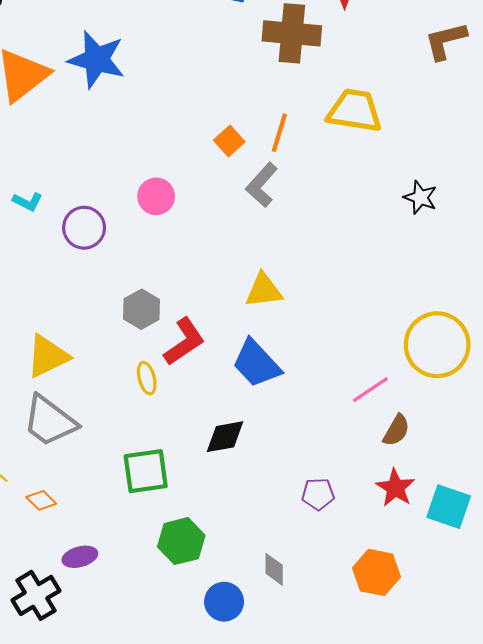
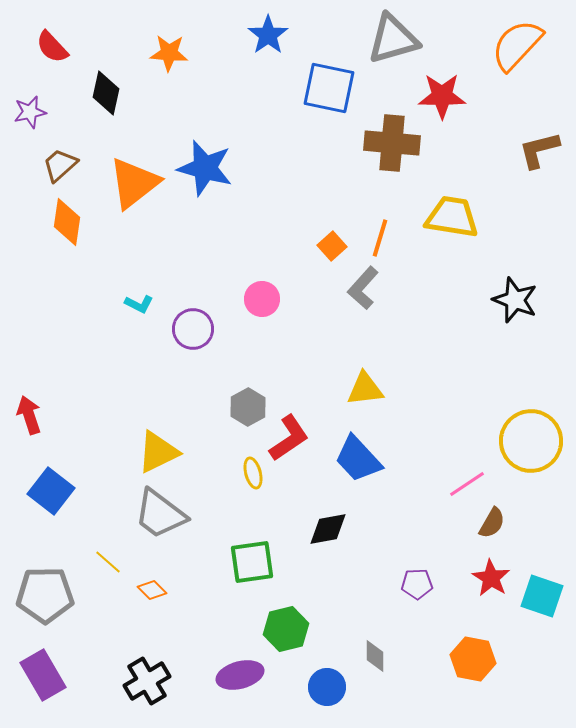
black star: (420, 197) -> (515, 300), size x1.4
purple ellipse: (80, 557) -> (240, 675), moved, size x1.4

